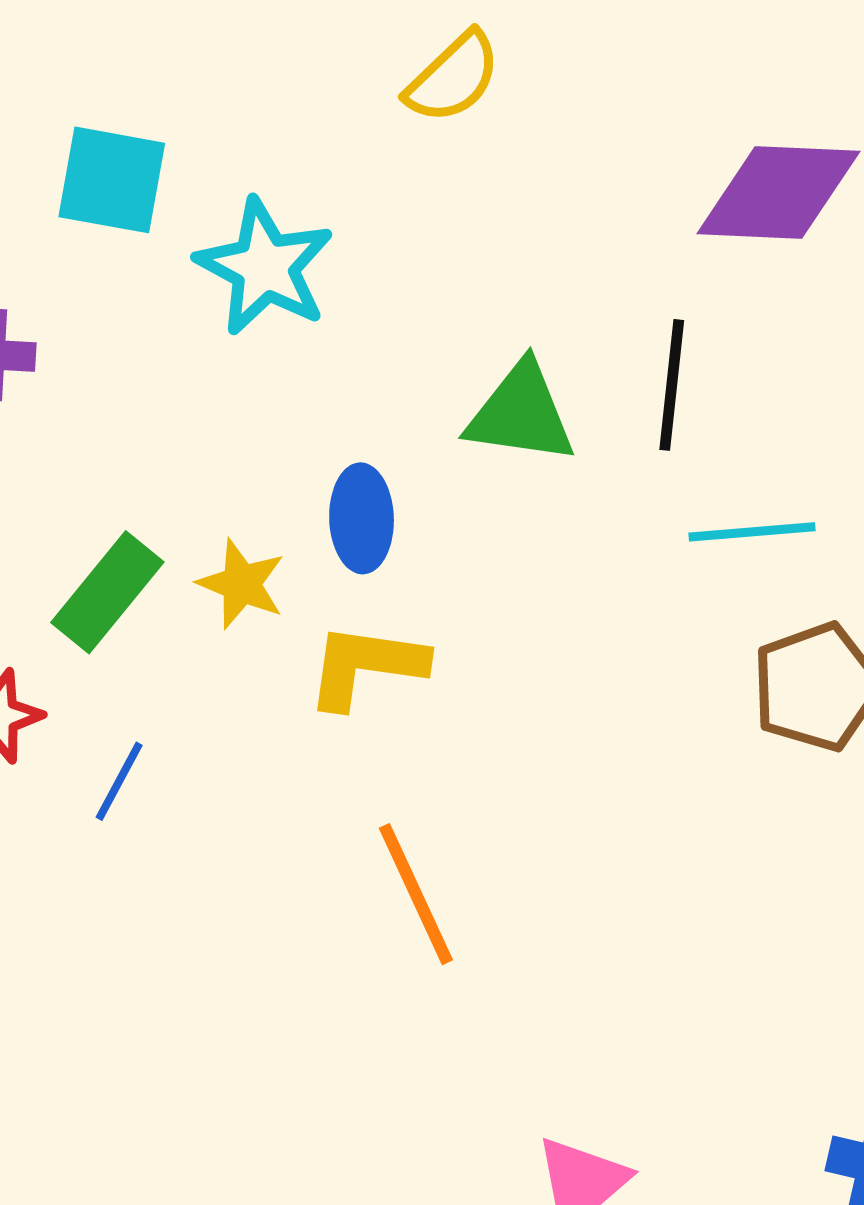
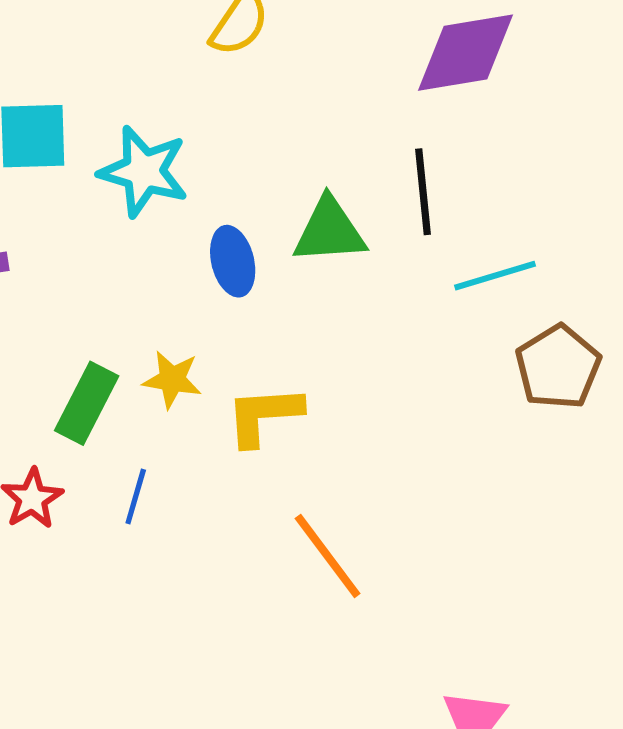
blue ellipse: (362, 518) -> (233, 261), moved
blue line: (119, 781) -> (136, 497), moved

